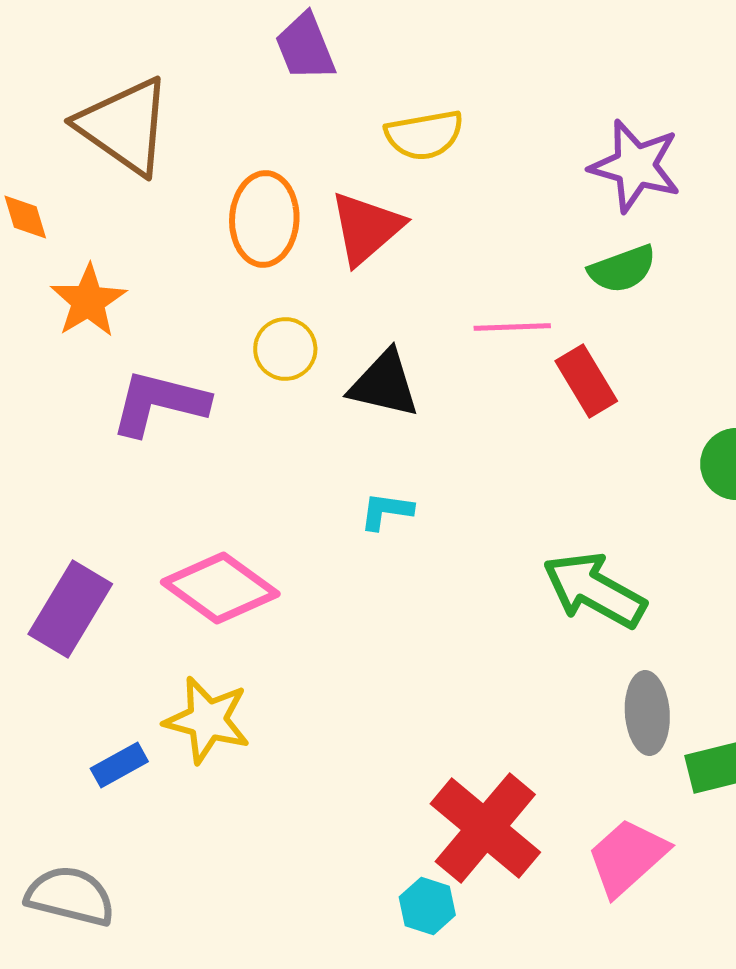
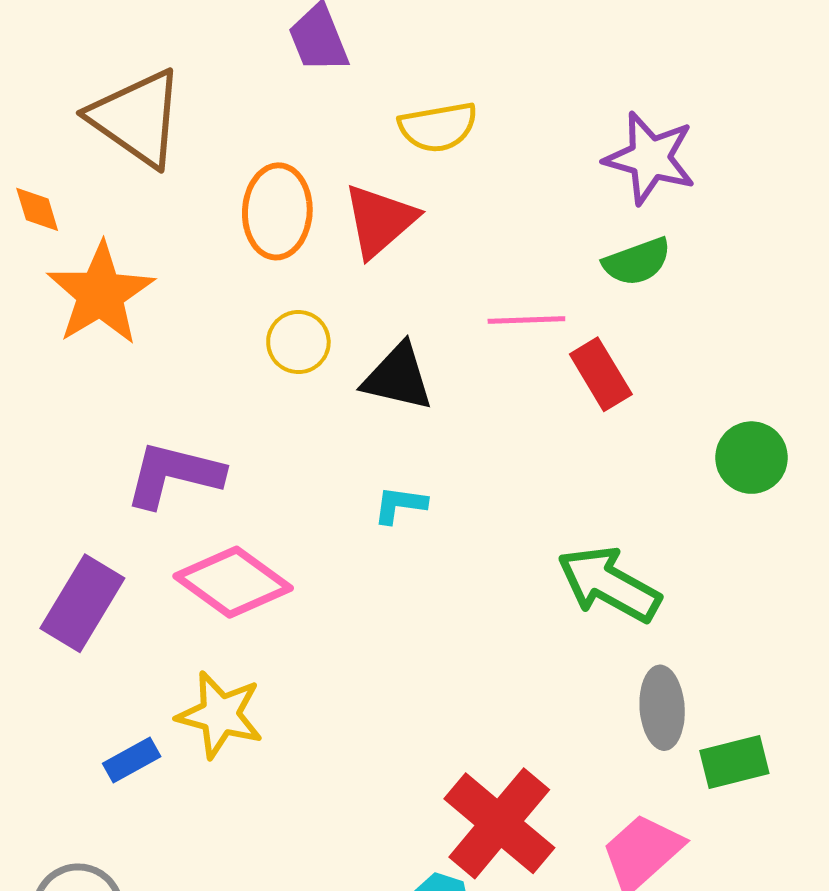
orange star: (88, 301) -> (100, 294), size x1.4
purple L-shape: (159, 403) -> (174, 475), moved

